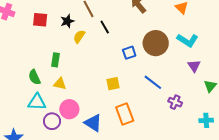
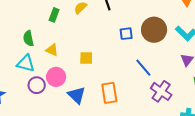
green rectangle: (55, 60) -> (54, 15), moved
yellow square: (113, 84) -> (86, 58), moved
purple cross: (175, 102) -> (161, 91), size x1.5

